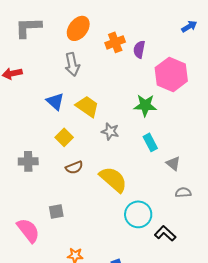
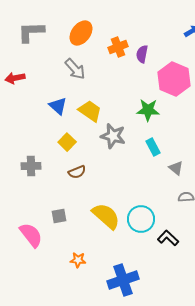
gray arrow: (72, 64) -> (75, 69), turned -30
gray star: (110, 131) -> (113, 136), size x1.4
yellow semicircle: (113, 179) -> (106, 216), moved

